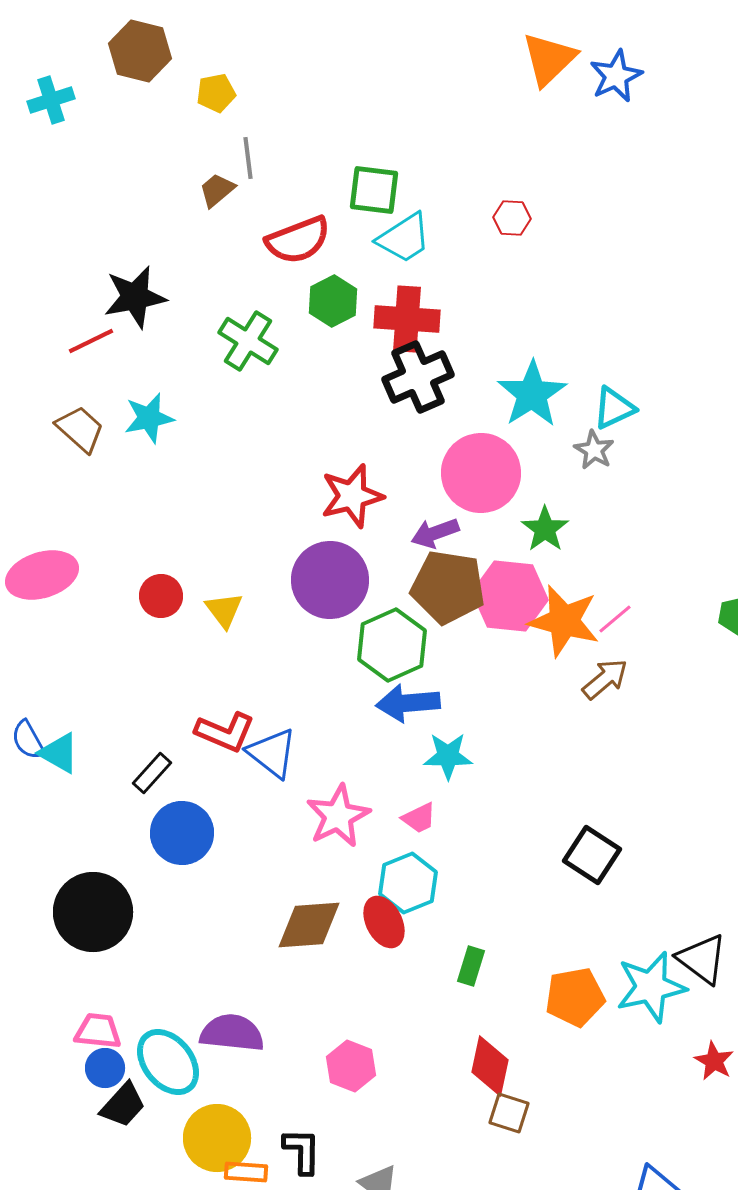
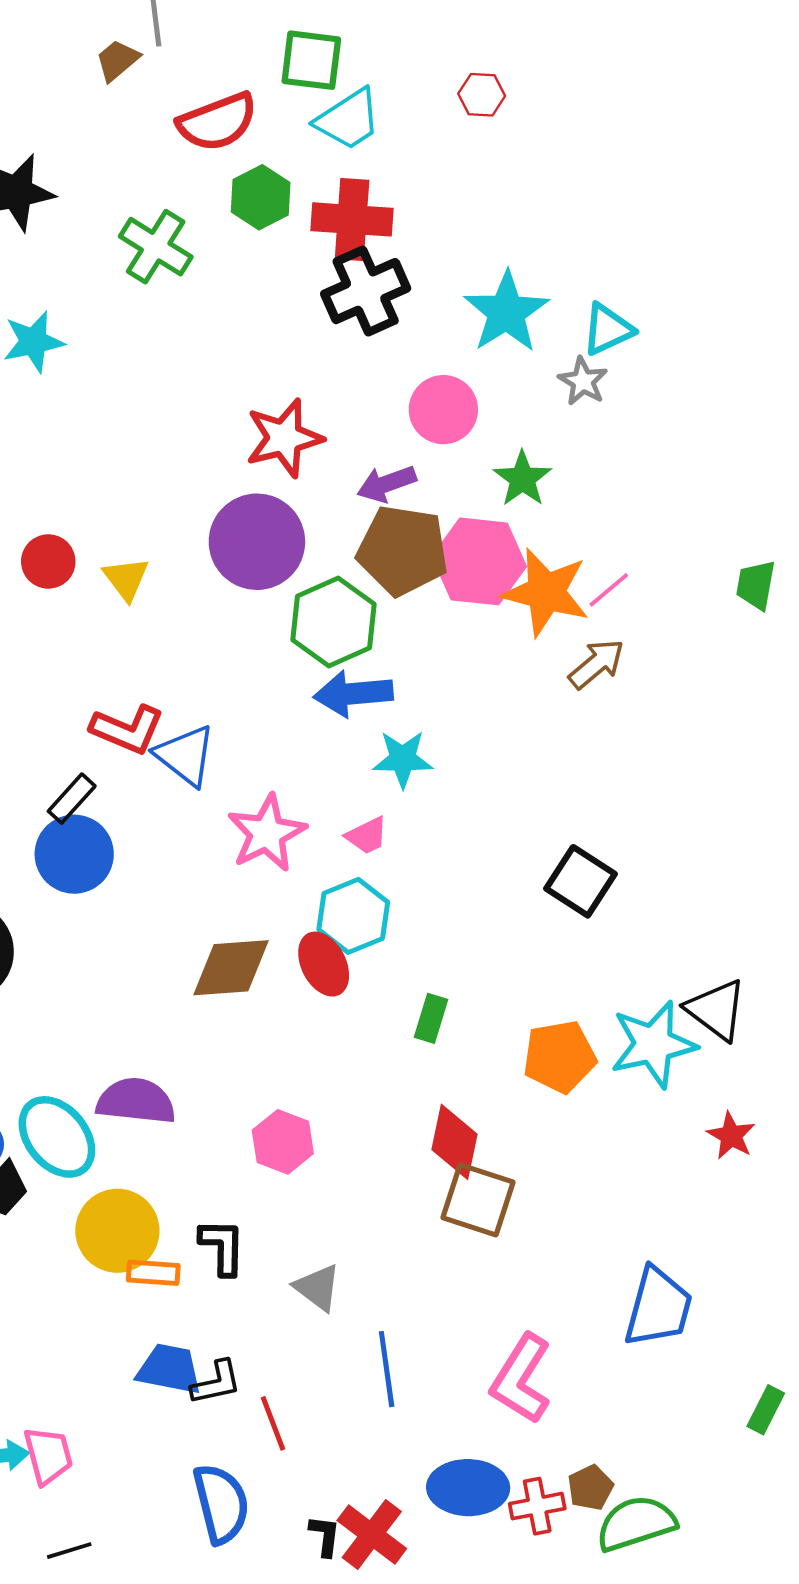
pink circle: (481, 473) -> (443, 410), size x0.7
black rectangle: (152, 773) -> (72, 799), moved
brown square: (509, 1113) -> (478, 1200), size x1.5

